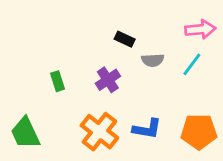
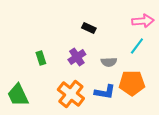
gray semicircle: (153, 60) -> (109, 62), moved
orange pentagon: (199, 132) -> (132, 83), moved

